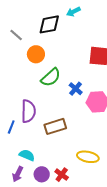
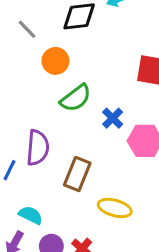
brown rectangle: (55, 126) -> (77, 174), turned -55
yellow ellipse: (88, 157) -> (115, 208), moved

